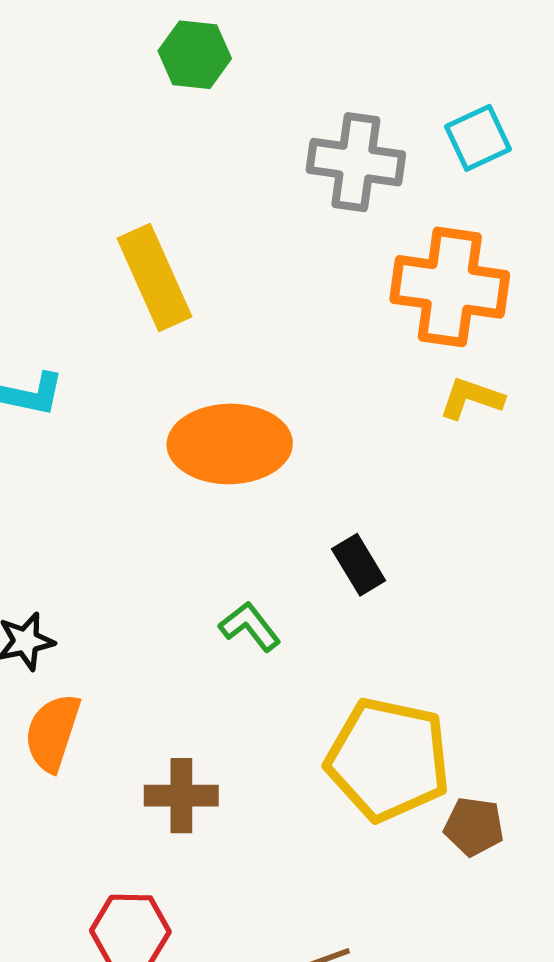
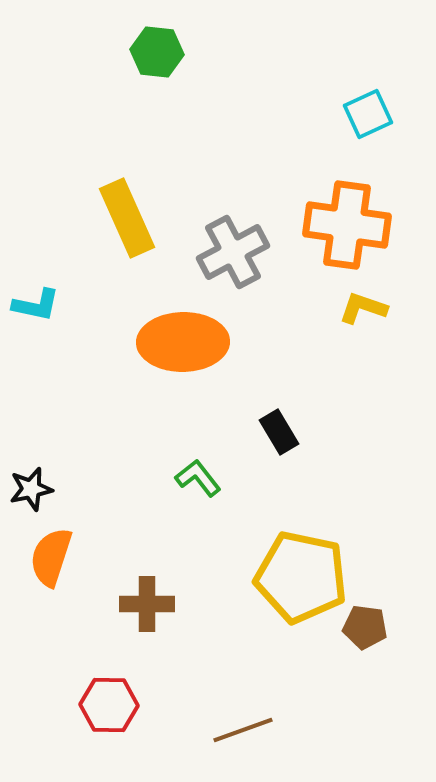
gray cross: (356, 162) -> (233, 252), moved, turned -36

